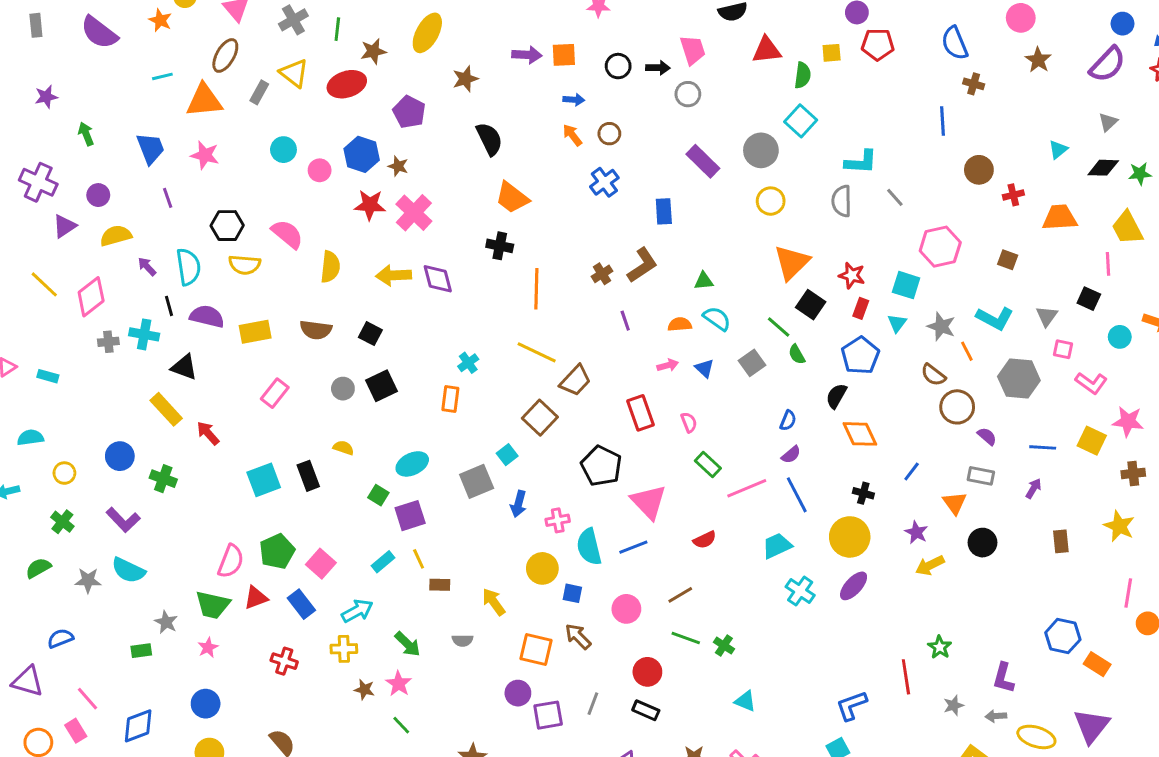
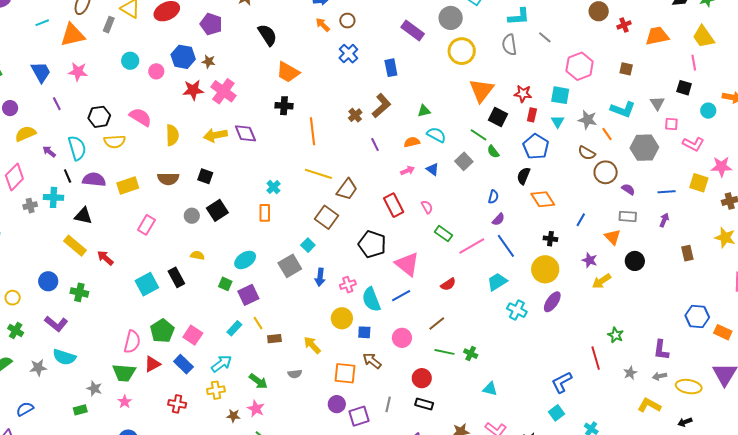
yellow circle: (771, 201) -> (462, 51), size x1.4

